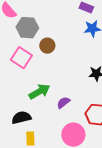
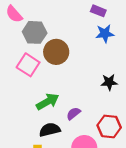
brown circle: (47, 46) -> (56, 52), size x1.5
black semicircle: (21, 118) -> (50, 130), moved

